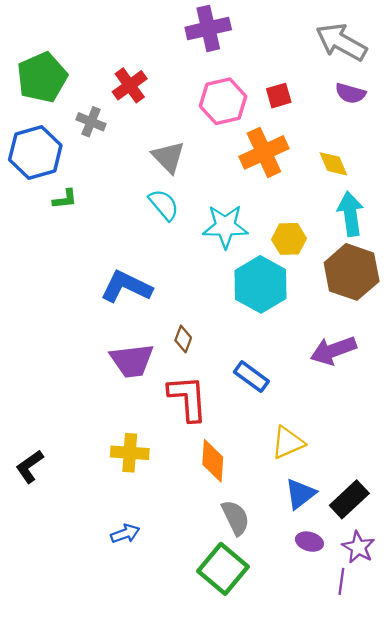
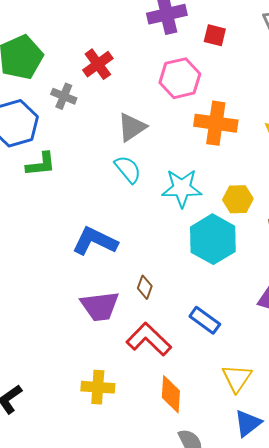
red square: (279, 96) -> (215, 35), moved, turned 30
orange cross: (264, 152) -> (216, 123), turned 33
gray triangle: (168, 157) -> (132, 127), turned 40
green L-shape: (65, 199) -> (41, 164), size x1.4
red L-shape: (188, 398) -> (149, 339), turned -42
yellow triangle: (288, 443) -> (237, 378), turned -32

